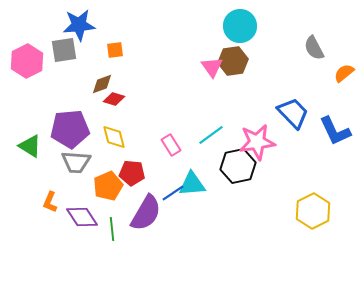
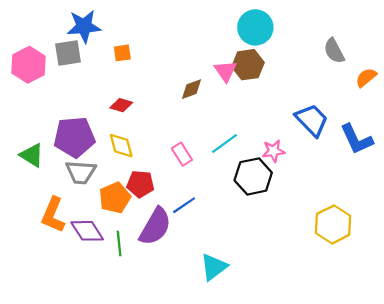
brown diamond: (102, 84) -> (191, 89), moved
pink star: (257, 142) -> (273, 151), size x0.6
cyan triangle: (192, 184) -> (214, 267), moved, turned -32
orange L-shape: (50, 202) -> (53, 215), size x1.6

